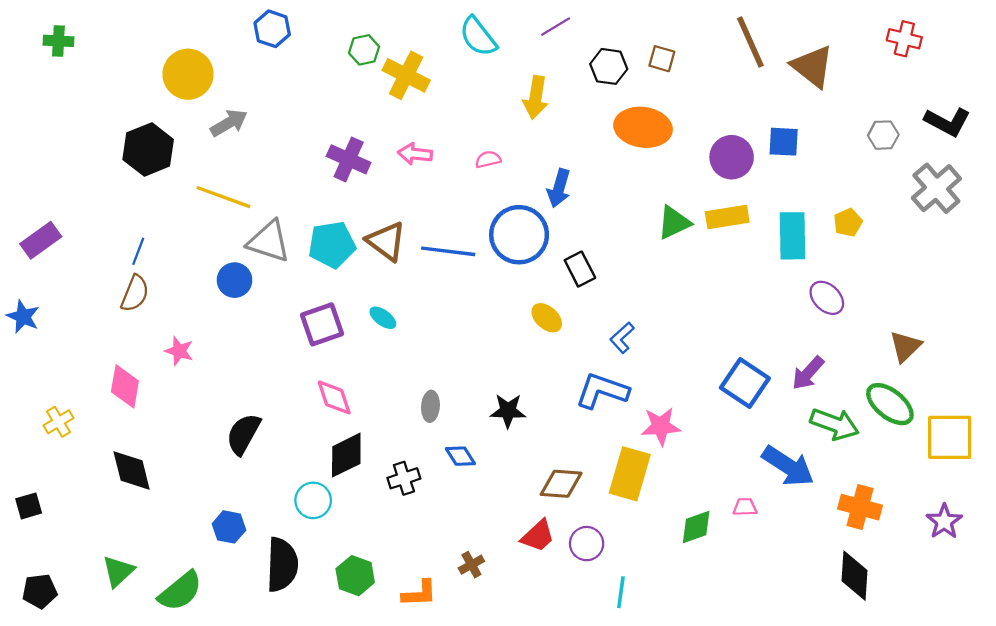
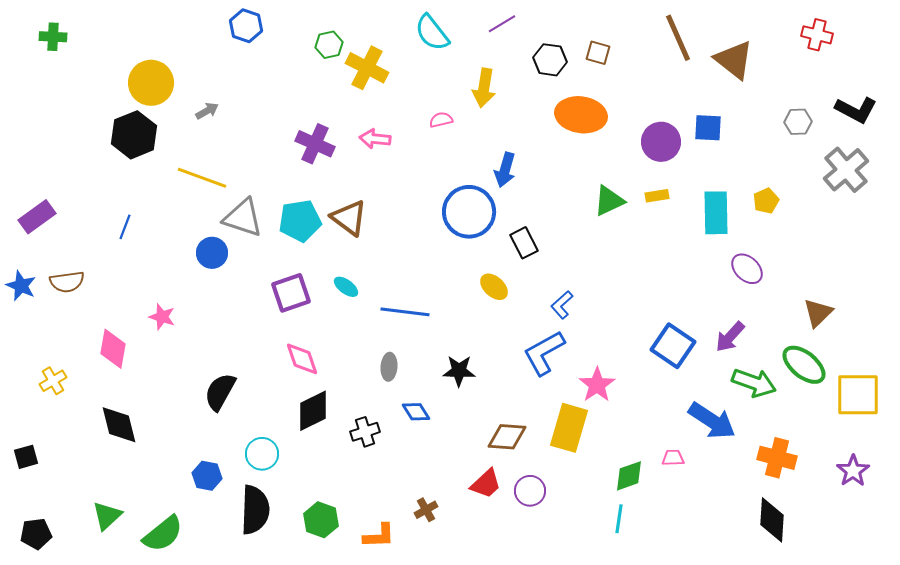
yellow circle: (188, 74) -> (151, 83), moved
gray arrow: (229, 123) -> (207, 111), size x0.7
pink semicircle: (488, 159) -> (441, 120), moved
yellow rectangle: (727, 217) -> (657, 196), size x0.6
blue line: (448, 251) -> (405, 312), moved
brown semicircle: (135, 293) -> (67, 282), moved, turned 60
blue L-shape: (602, 391) -> (544, 353), turned -48
pink star: (661, 426) -> (597, 385), turned -30
cyan circle: (313, 500) -> (262, 454), moved
cyan line: (621, 592) -> (619, 519), moved

